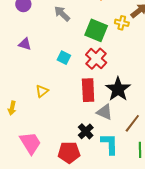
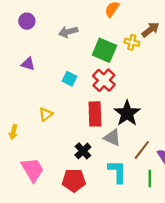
gray arrow: (62, 14) -> (68, 32), turned -60
black cross: (86, 131) -> (83, 151), moved

